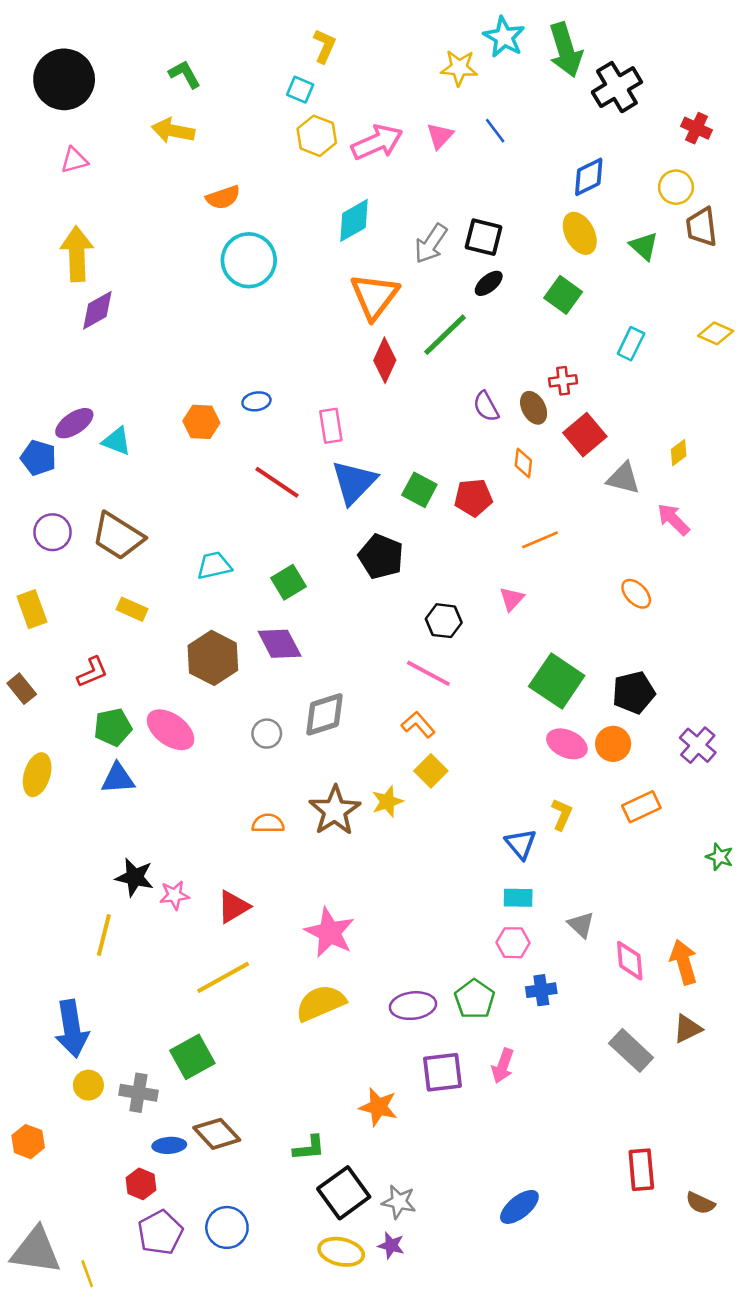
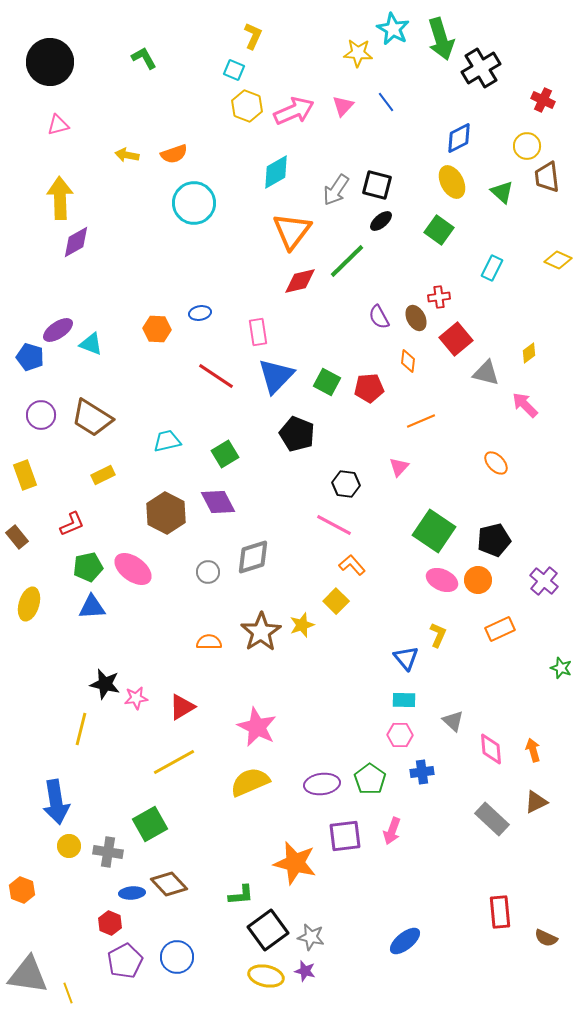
yellow arrow: (173, 131) -> (127, 155), moved, size x0.7
red diamond: (385, 360) -> (300, 281), turned 52
yellow rectangle: (132, 609) -> (103, 475), turned -50
orange L-shape: (418, 725) -> (352, 565), moved
orange arrow: (684, 962) -> (533, 750), size x0.7
orange star: (378, 1107) -> (295, 863), size x1.4

